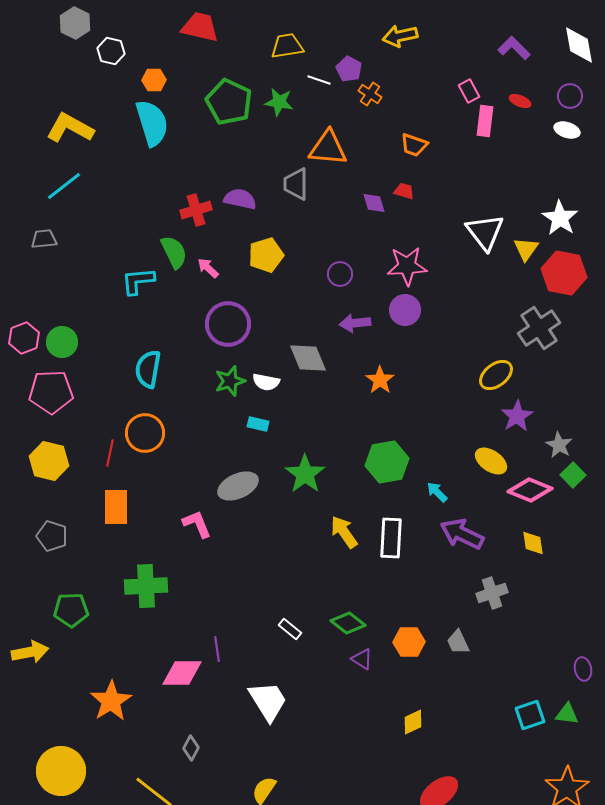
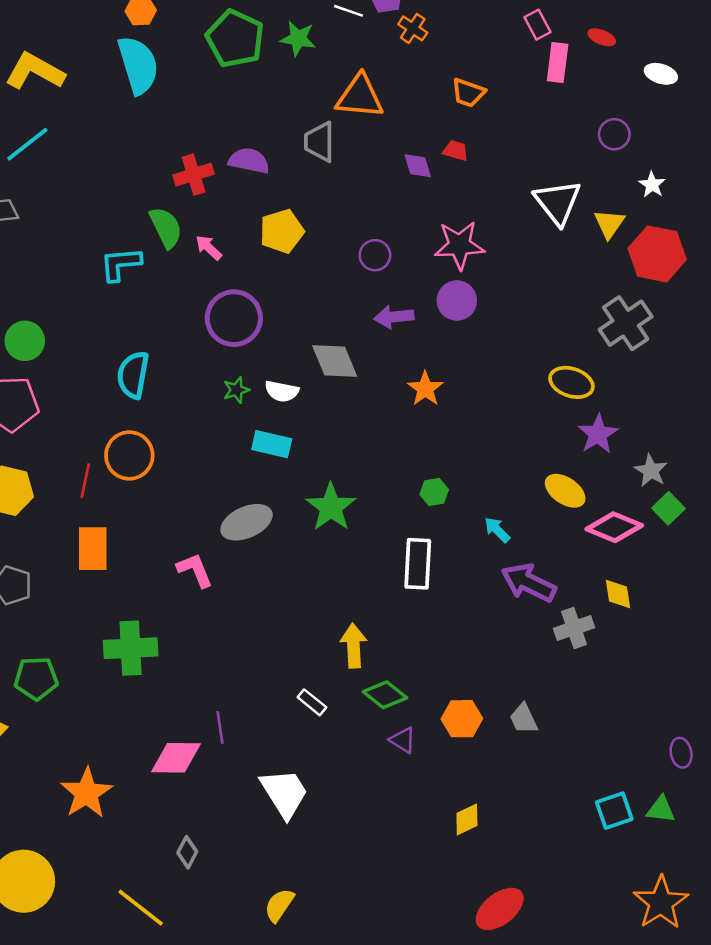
purple circle: (570, 96) -> (614, 134), moved
white star: (560, 218) -> (652, 185), size x0.6
yellow ellipse: (496, 375) -> (571, 382), turned 56
green star: (230, 381) -> (236, 390), size x0.7
cyan rectangle: (258, 424) -> (272, 444), size x1.4
green hexagon: (387, 462) -> (434, 492), size x0.5
yellow arrow: (344, 532) -> (354, 646), moved, turned 32
white rectangle: (391, 538) -> (418, 564), moved
gray cross: (492, 593) -> (574, 628), moved

